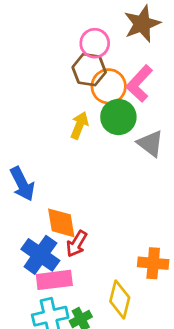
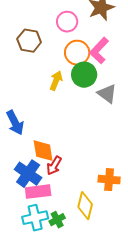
brown hexagon: (89, 70) -> (29, 41), moved

